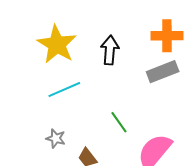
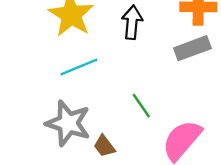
gray star: (56, 138) -> (68, 123), size x2.0

